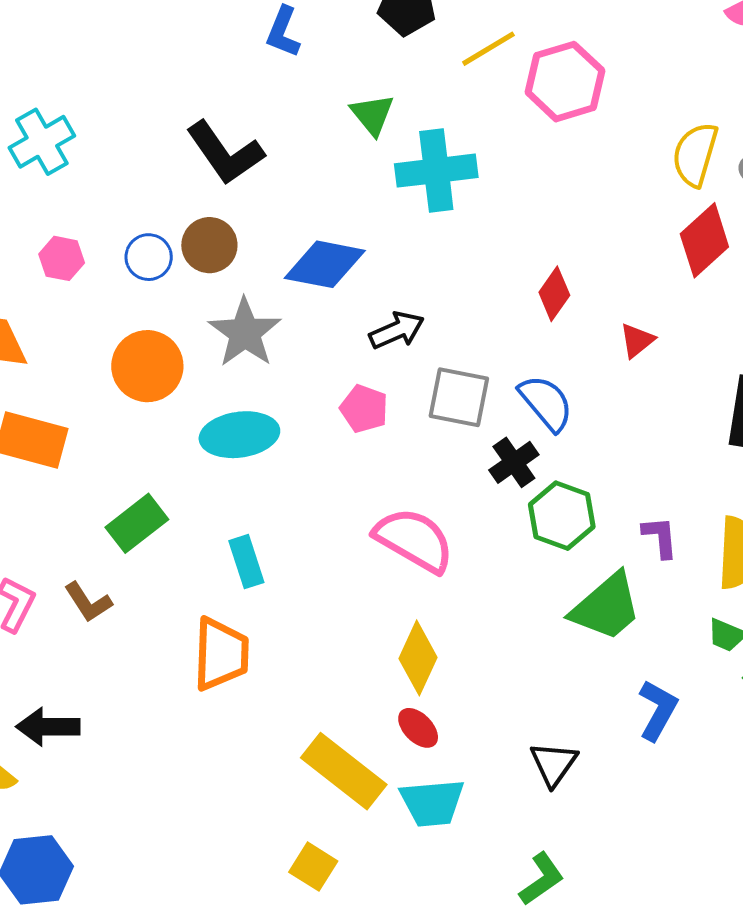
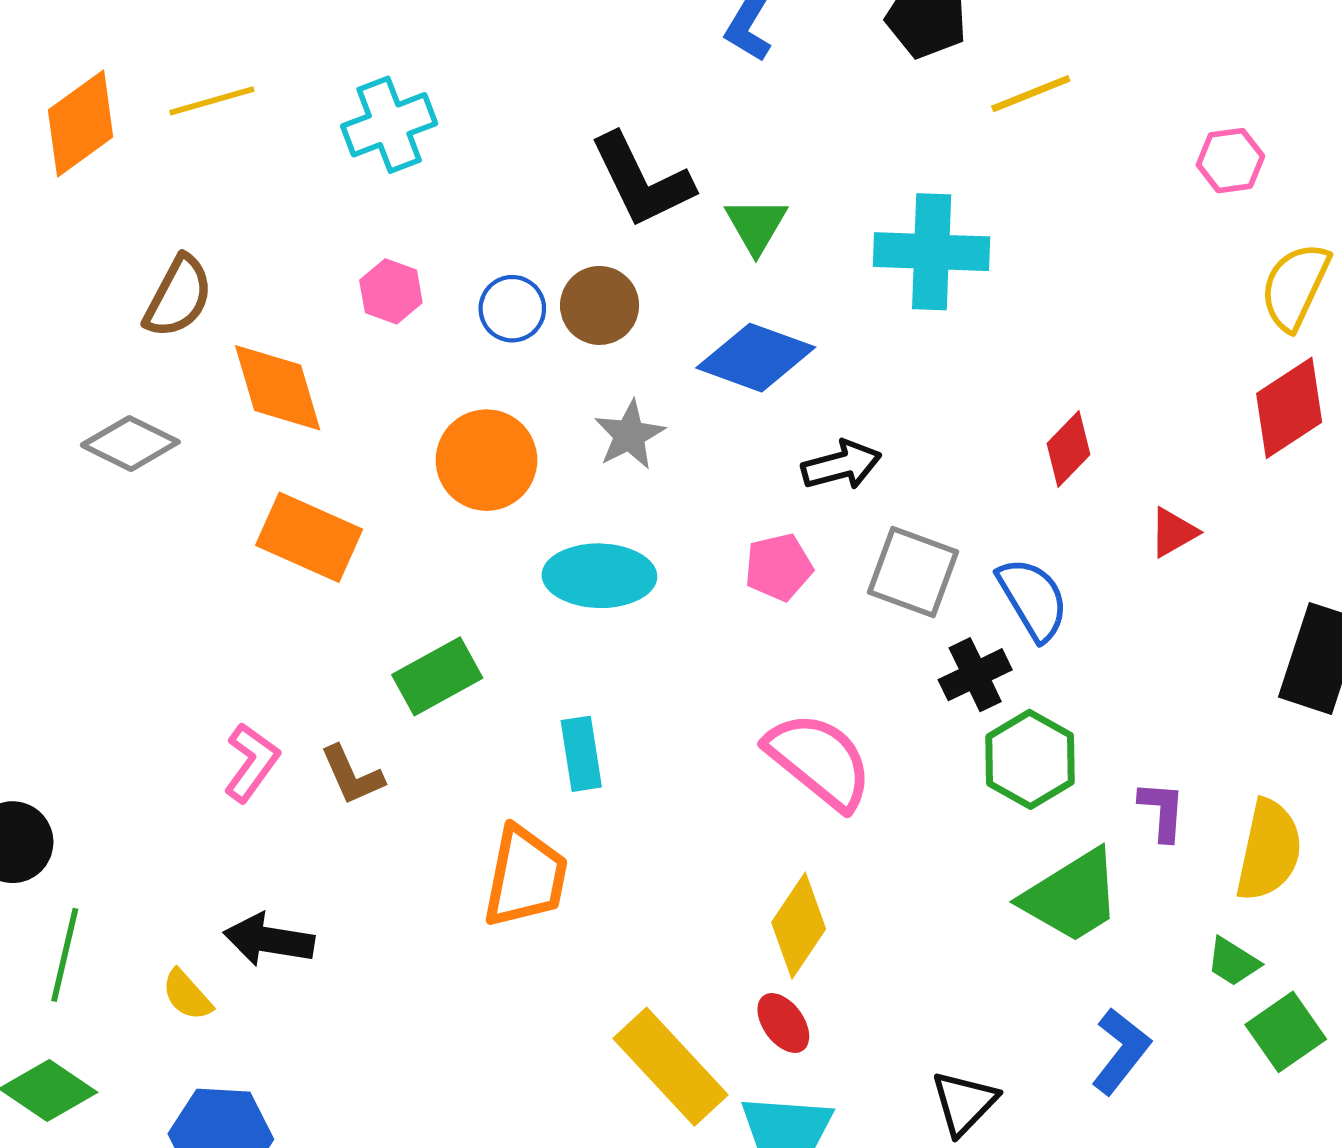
pink hexagon: (565, 82) -> (1230, 161), moved, size x0.6
green triangle: (372, 115) -> (756, 225), moved
gray star: (245, 333) -> (629, 435), size x0.7
pink pentagon: (364, 409) -> (779, 567), turned 30

